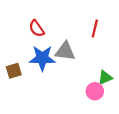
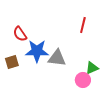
red semicircle: (37, 28) -> (20, 34), moved
gray triangle: (65, 51) -> (57, 58), moved

